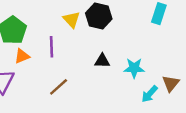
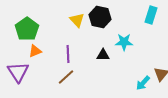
purple line: (51, 47) -> (68, 54), moved
cyan star: (134, 68) -> (124, 42), moved

